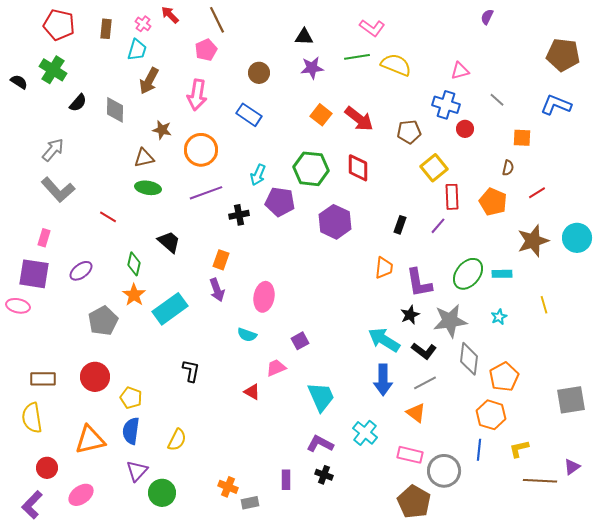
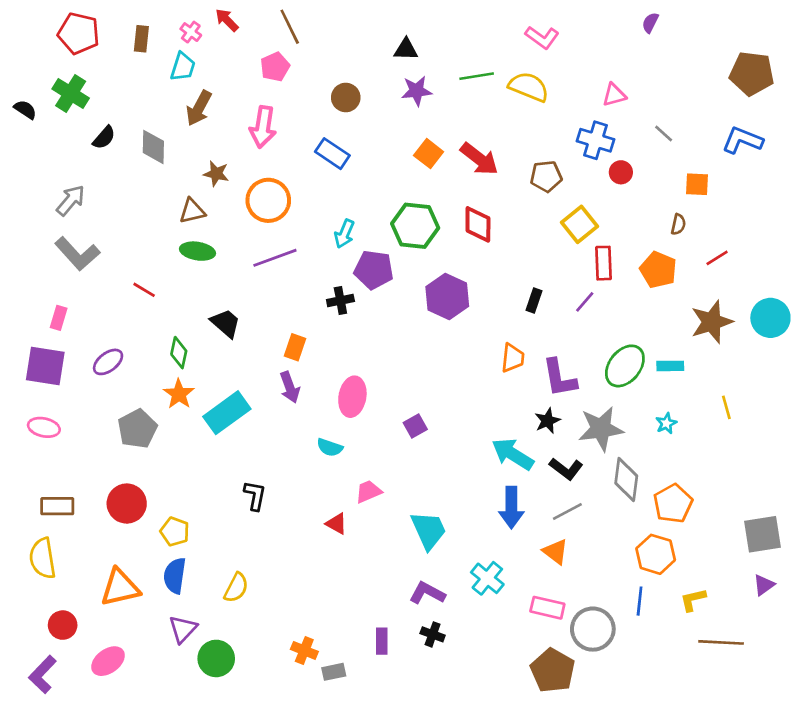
pink L-shape: (372, 28) -> (542, 37), moved
black cross: (239, 215) -> (340, 301), moved
pink ellipse: (18, 306) -> (44, 427), moved
purple square: (300, 341) -> (415, 426), moved
purple triangle: (572, 467) -> (764, 585), moved

